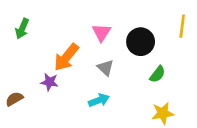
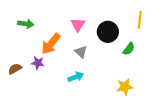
green arrow: (22, 29) -> (26, 24), moved, turned -105
green semicircle: (157, 74) -> (129, 49), moved
brown semicircle: (14, 99) -> (15, 69), moved

